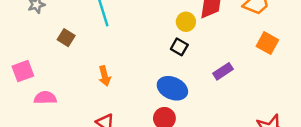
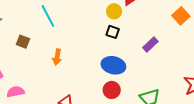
orange square: (267, 43) -> (181, 16), turned 30
orange arrow: (105, 76) -> (57, 57), moved, turned 35

